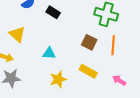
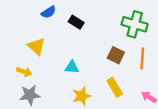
yellow rectangle: (88, 71) -> (115, 87), turned 30

